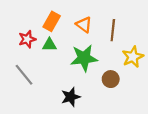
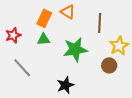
orange triangle: (84, 25) -> (68, 12), moved
red star: (27, 39) -> (13, 35), moved
brown circle: (111, 79) -> (109, 65), moved

